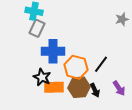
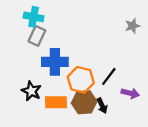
black star: (42, 77) -> (31, 91), moved
purple arrow: (119, 88) -> (130, 93), moved, turned -42

